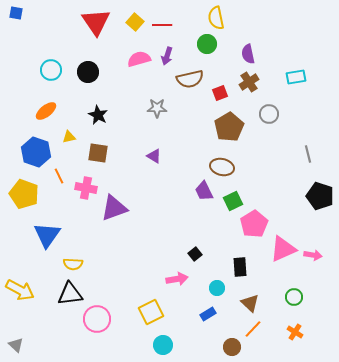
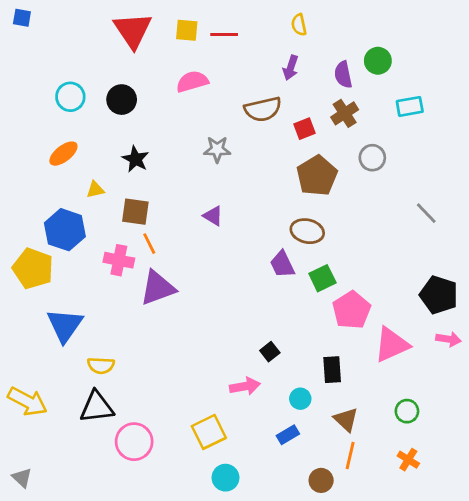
yellow semicircle: (216, 18) -> (299, 25), size x0.7
yellow square: (135, 22) -> (187, 30), turned -36
green circle: (207, 44) -> (378, 61), moved
purple arrow: (167, 56) -> (291, 68), moved
blue hexagon: (36, 152) -> (65, 230), moved
gray line: (308, 154) -> (426, 213), turned -30
orange line: (59, 176) -> (149, 244), moved
black pentagon: (320, 196) -> (439, 295), moved
pink arrow: (313, 255) -> (448, 339), moved
orange line: (253, 329) -> (350, 455), turned -30

